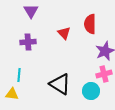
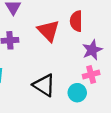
red triangle: (64, 33) -> (48, 31), size x1.6

